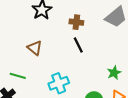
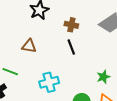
brown triangle: (35, 48) -> (29, 46), turned -35

